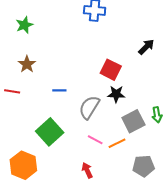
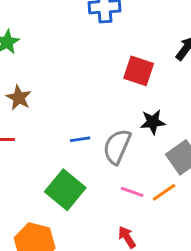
red square: (111, 70) -> (139, 71), moved
blue line: (59, 90) -> (80, 139), moved

